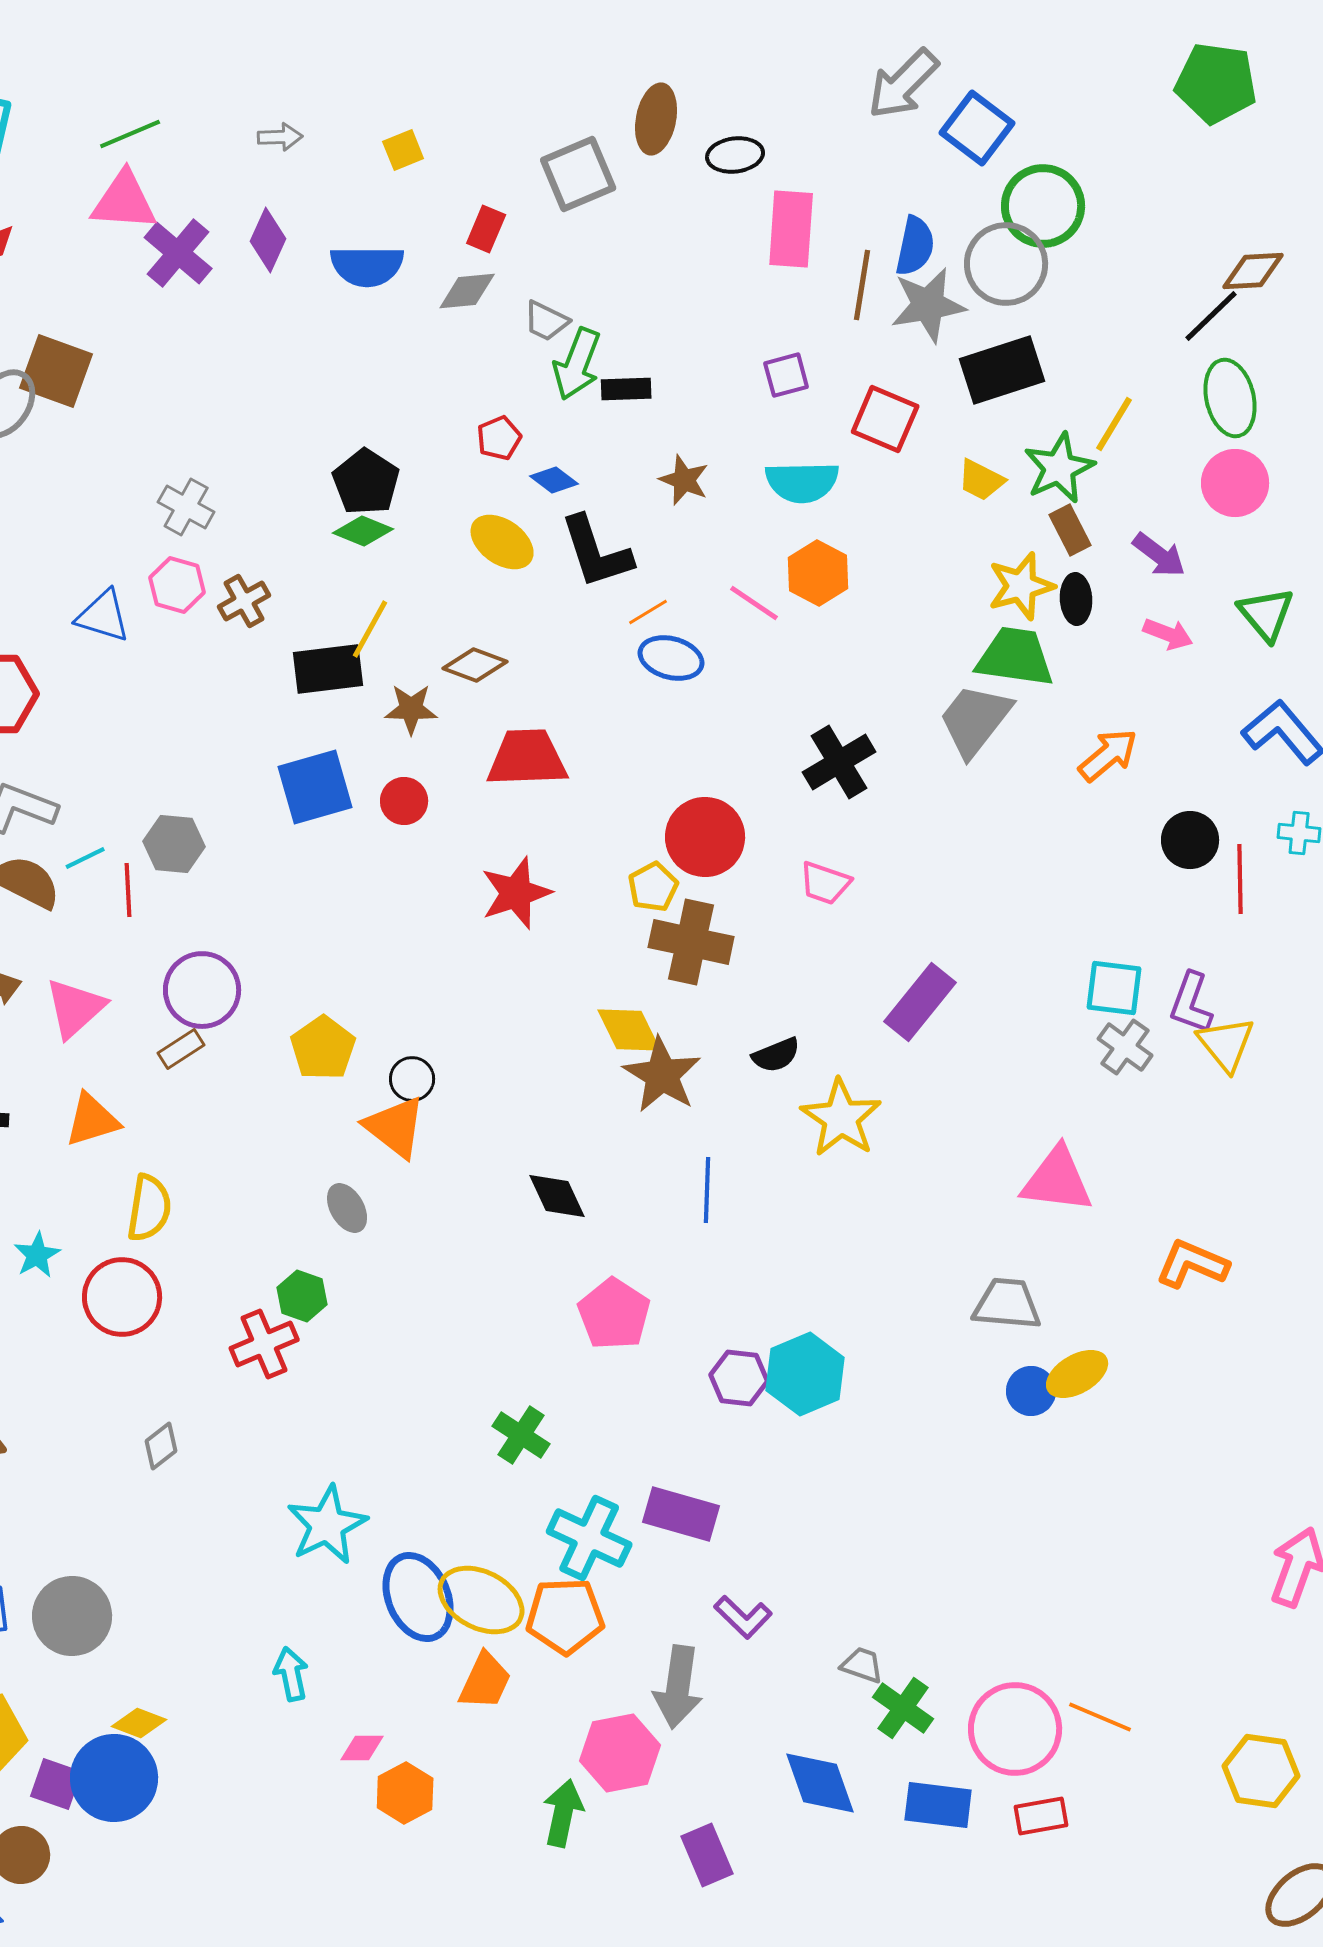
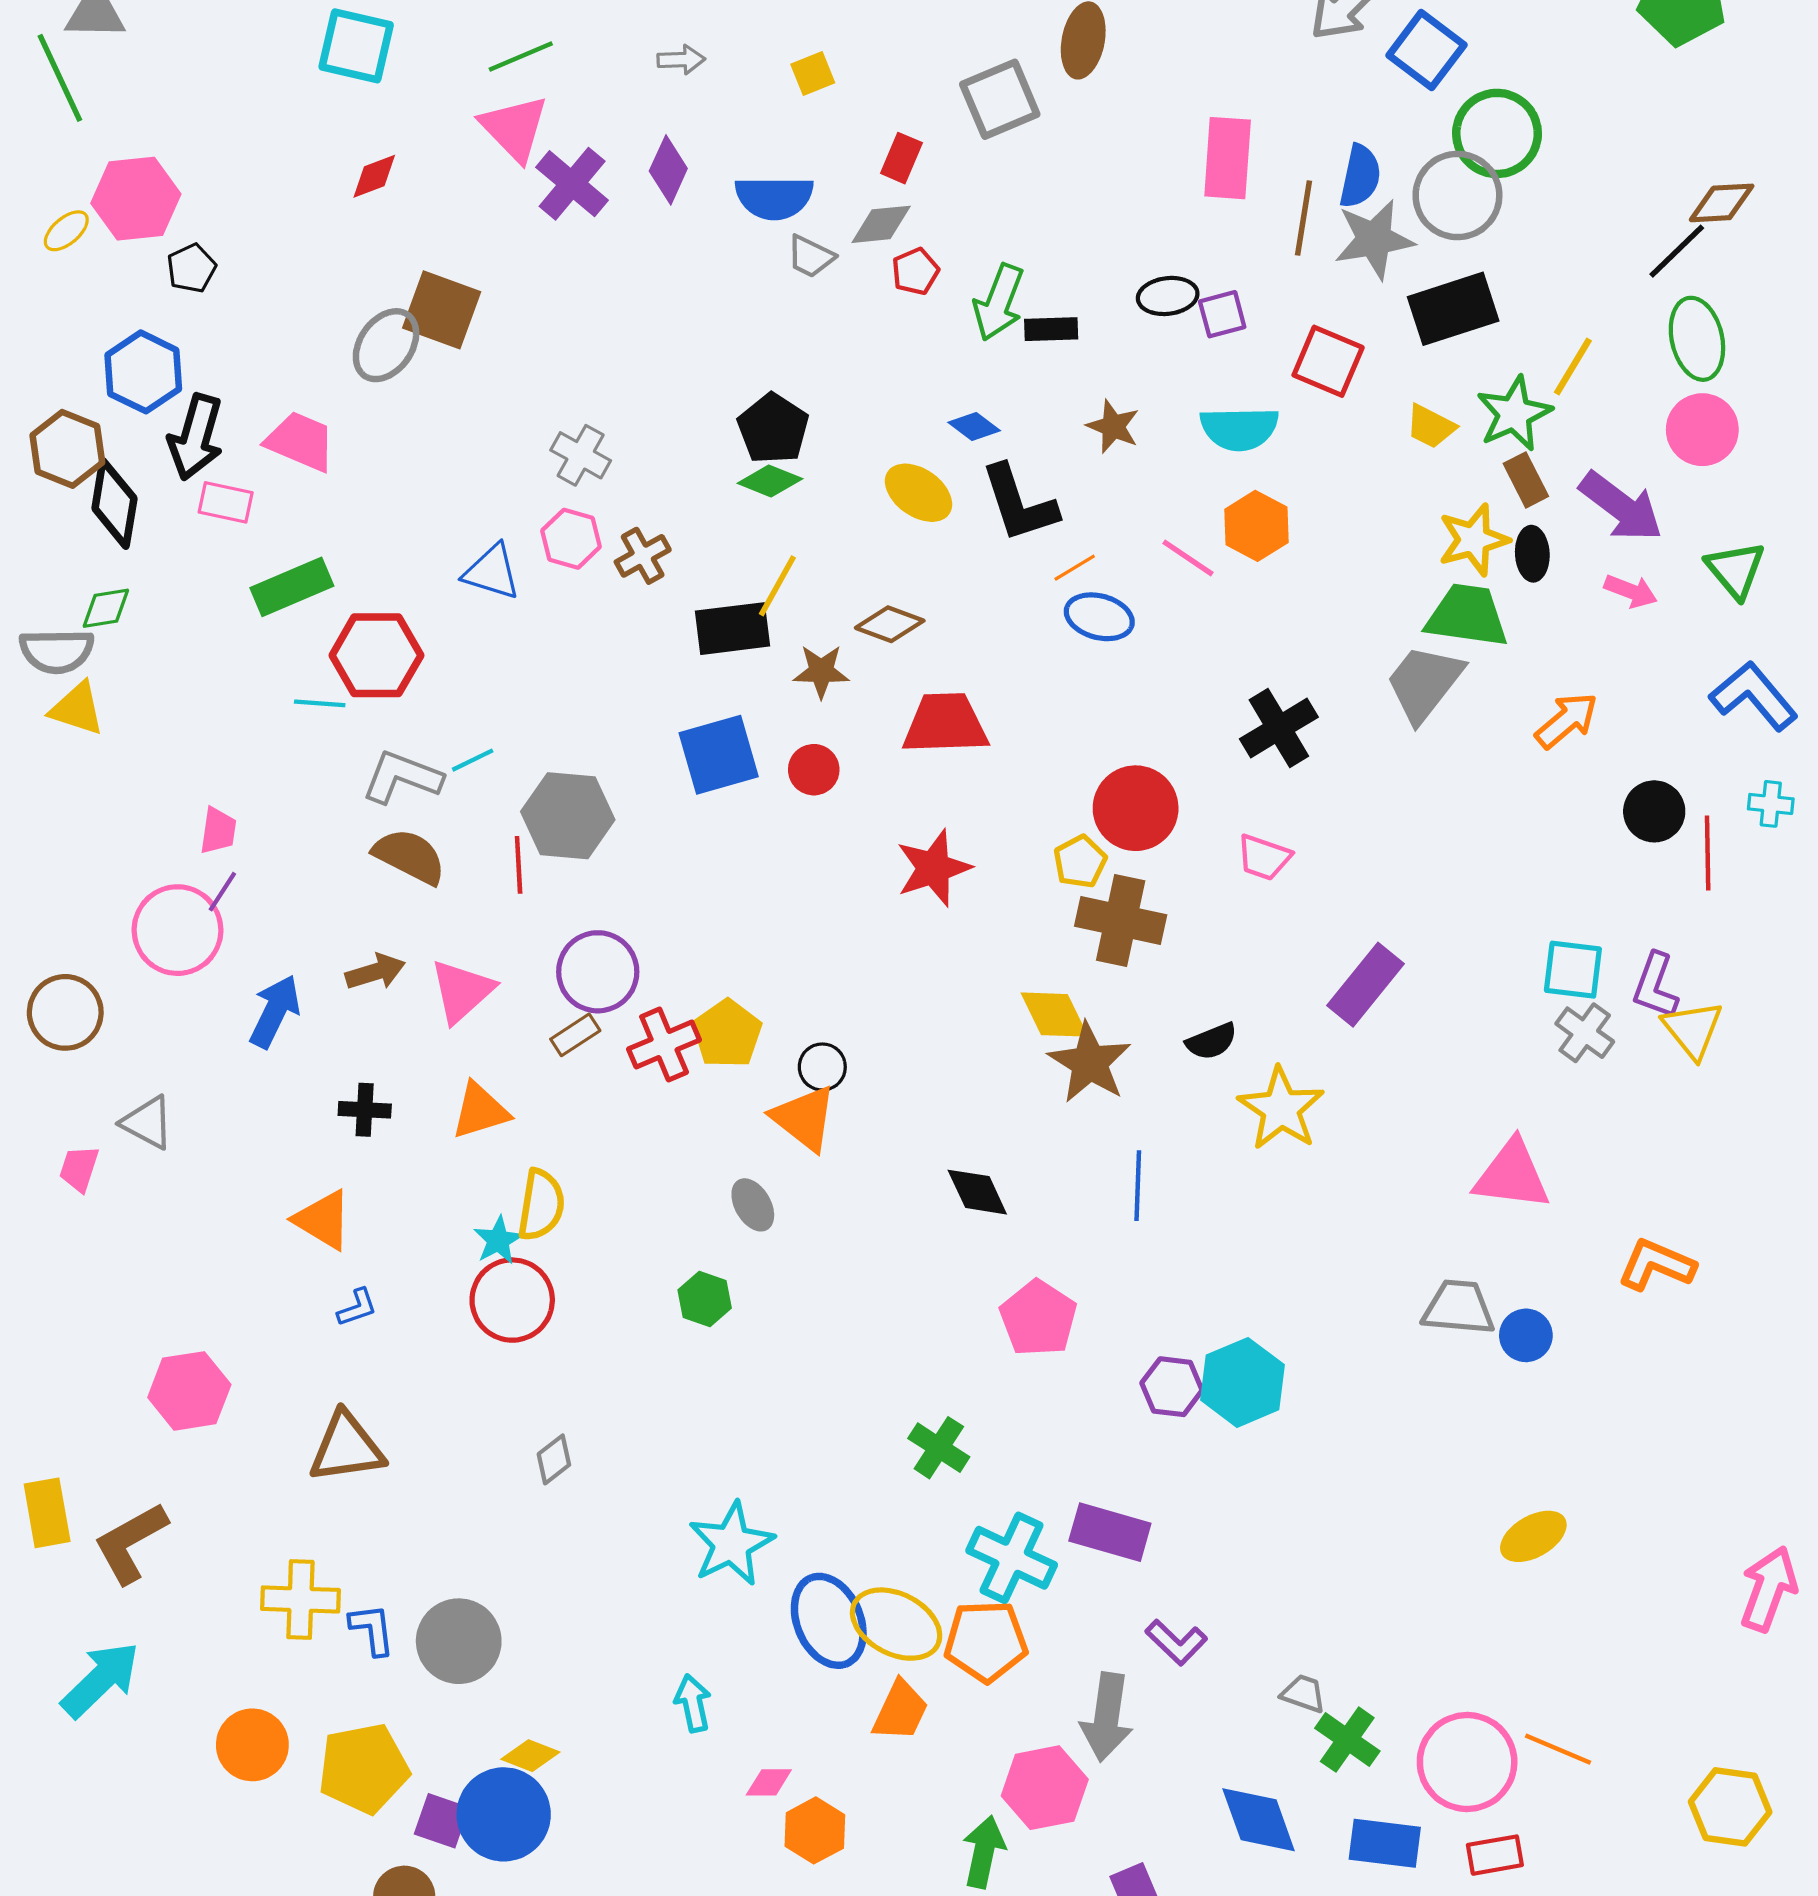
black ellipse: (735, 155) -> (1168, 296), moved
pink triangle: (124, 201) -> (514, 128), turned 42
gray trapezoid: (546, 321) -> (811, 256), moved
red pentagon: (499, 438) -> (915, 271), moved
purple arrow: (1159, 555) -> (1621, 507), size x1.5
gray hexagon: (174, 844) -> (568, 816), size x1.4
cyan line: (85, 858) -> (473, 760), moved
cyan star: (37, 1255) -> (498, 1240), moved
red cross: (264, 1344) -> (664, 1045), moved
yellow ellipse: (1077, 1374) -> (1533, 1536), moved
blue circle: (1031, 1391) -> (1526, 1335), moved

